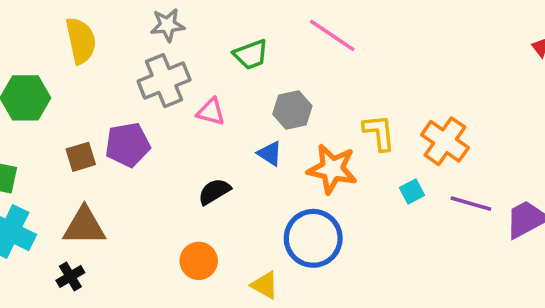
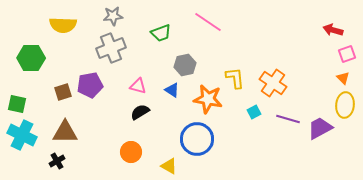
yellow semicircle: (81, 41) -> (63, 25), turned 104
pink triangle: (211, 112) -> (138, 86), moved

